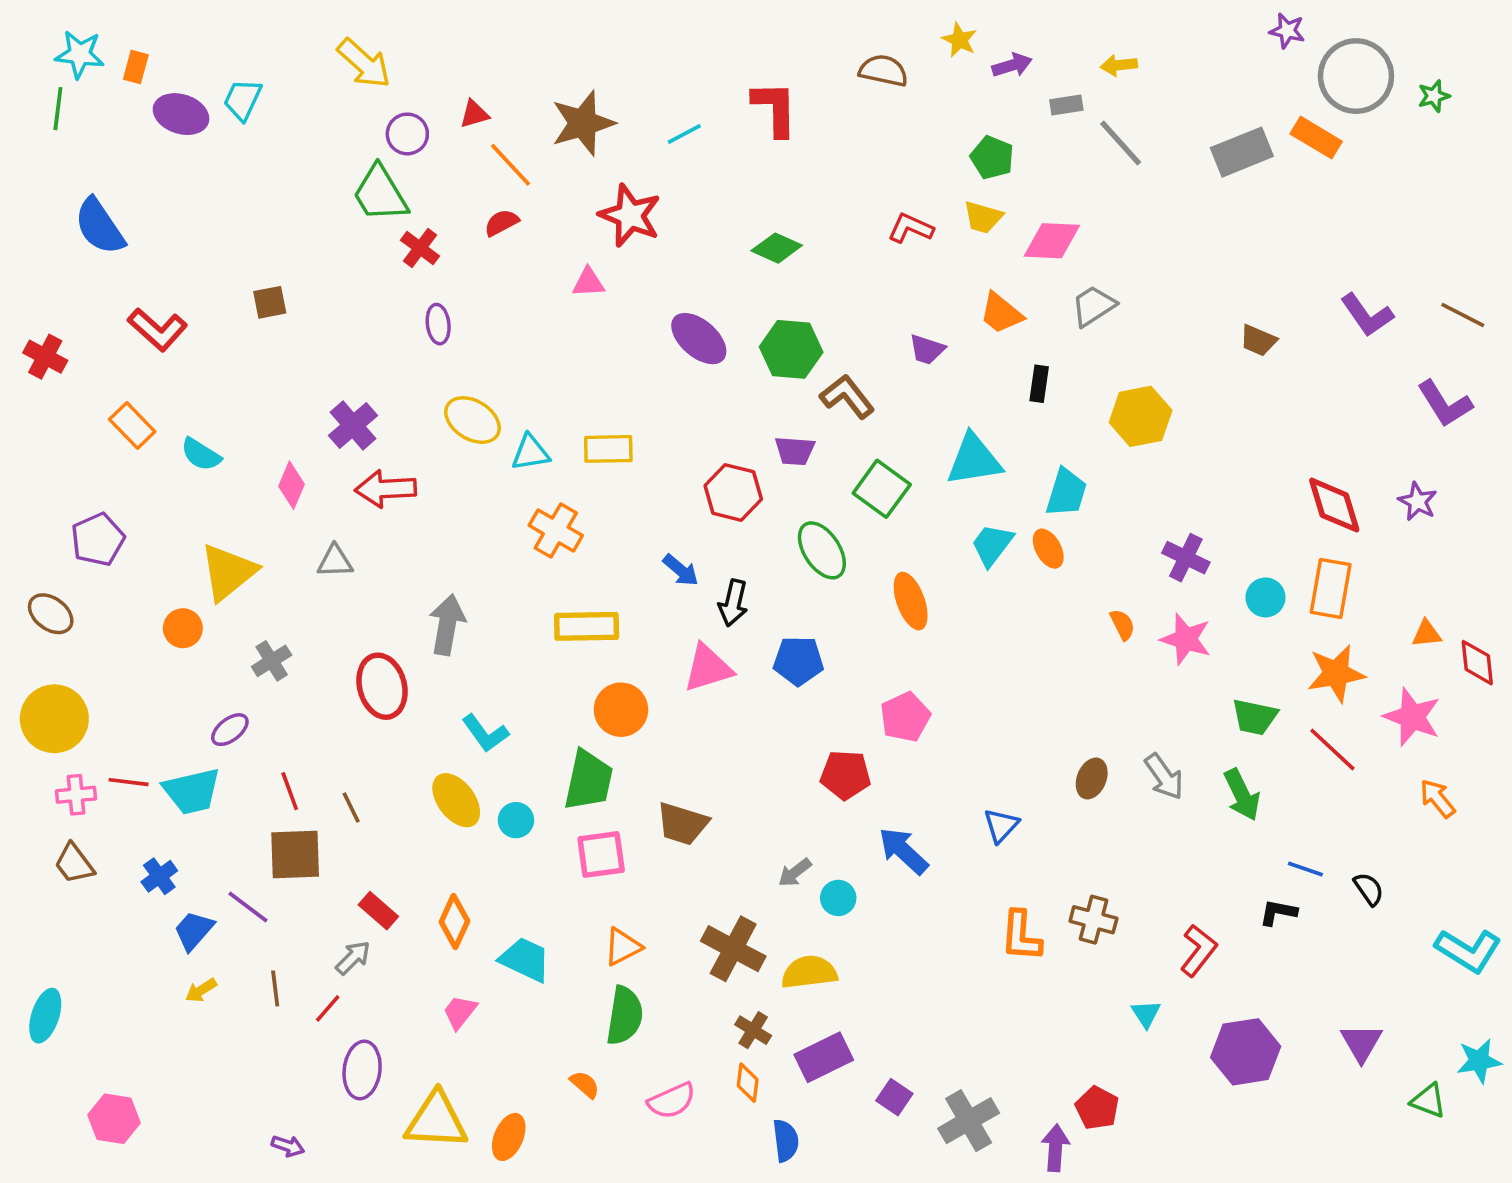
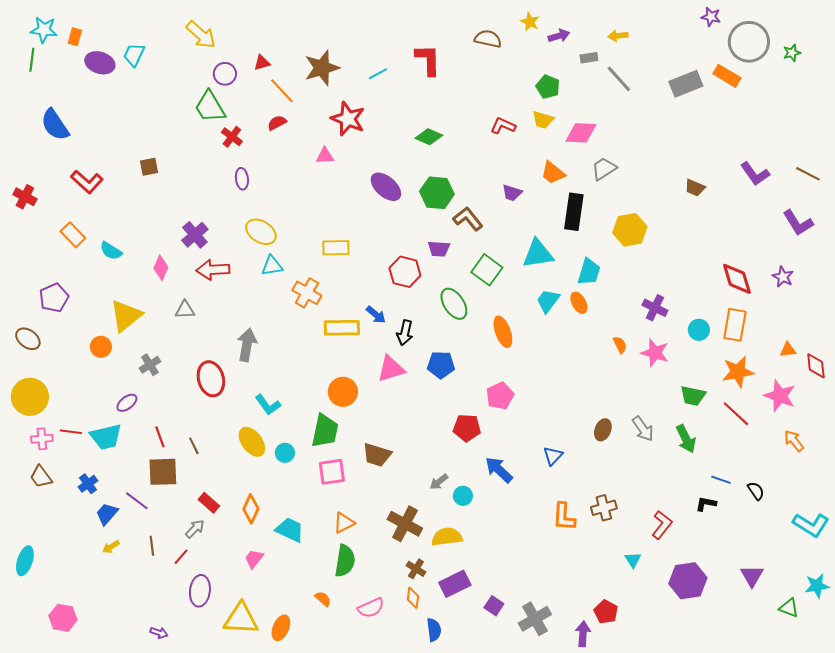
black rectangle: (1039, 384) -> (574, 212), size x1.8
cyan triangle: (530, 453) -> (272, 266), moved
yellow rectangle: (587, 626) -> (342, 328), moved
brown cross: (1093, 920) -> (604, 508), turned -30

